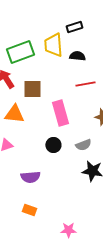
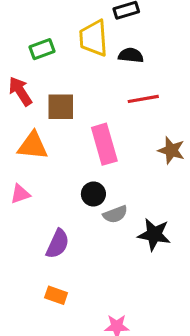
green rectangle: (20, 52) -> (42, 49), size x0.6
gray semicircle: (83, 145) -> (115, 214), moved
purple semicircle: (30, 177) -> (58, 244), turned -60

